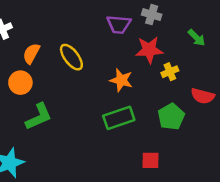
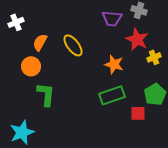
red star: (149, 50) -> (137, 39), turned 30
green L-shape: (39, 117) -> (46, 94), turned -60
red square: (150, 160) -> (138, 113), moved

